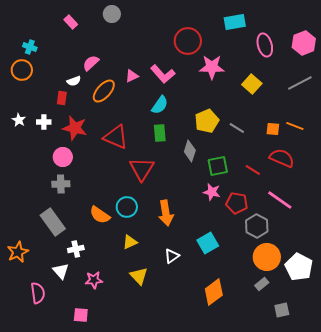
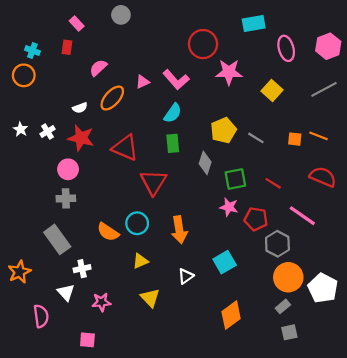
white semicircle: (74, 81) -> (80, 108), moved
red rectangle: (62, 98) -> (67, 47), moved
white cross: (44, 122) -> (48, 131), turned -32
red semicircle: (282, 158) -> (323, 177), moved
gray square: (282, 310) -> (289, 332), moved

